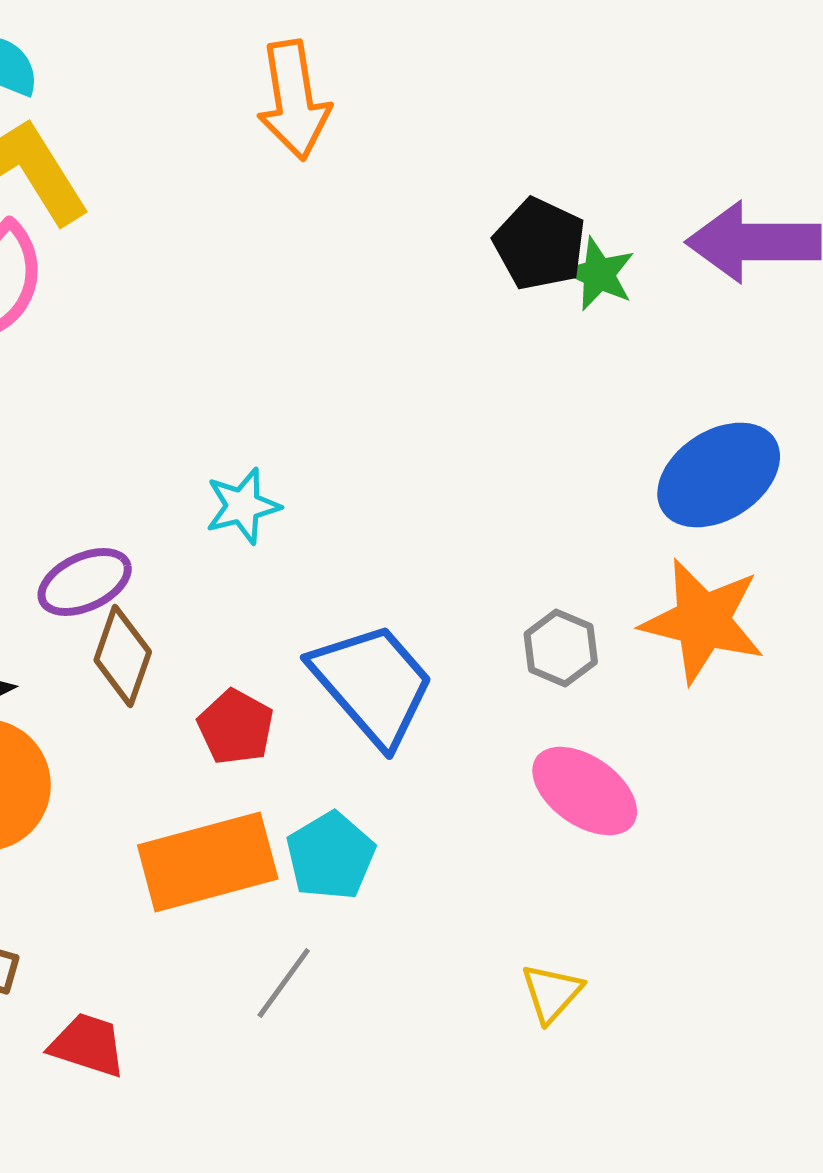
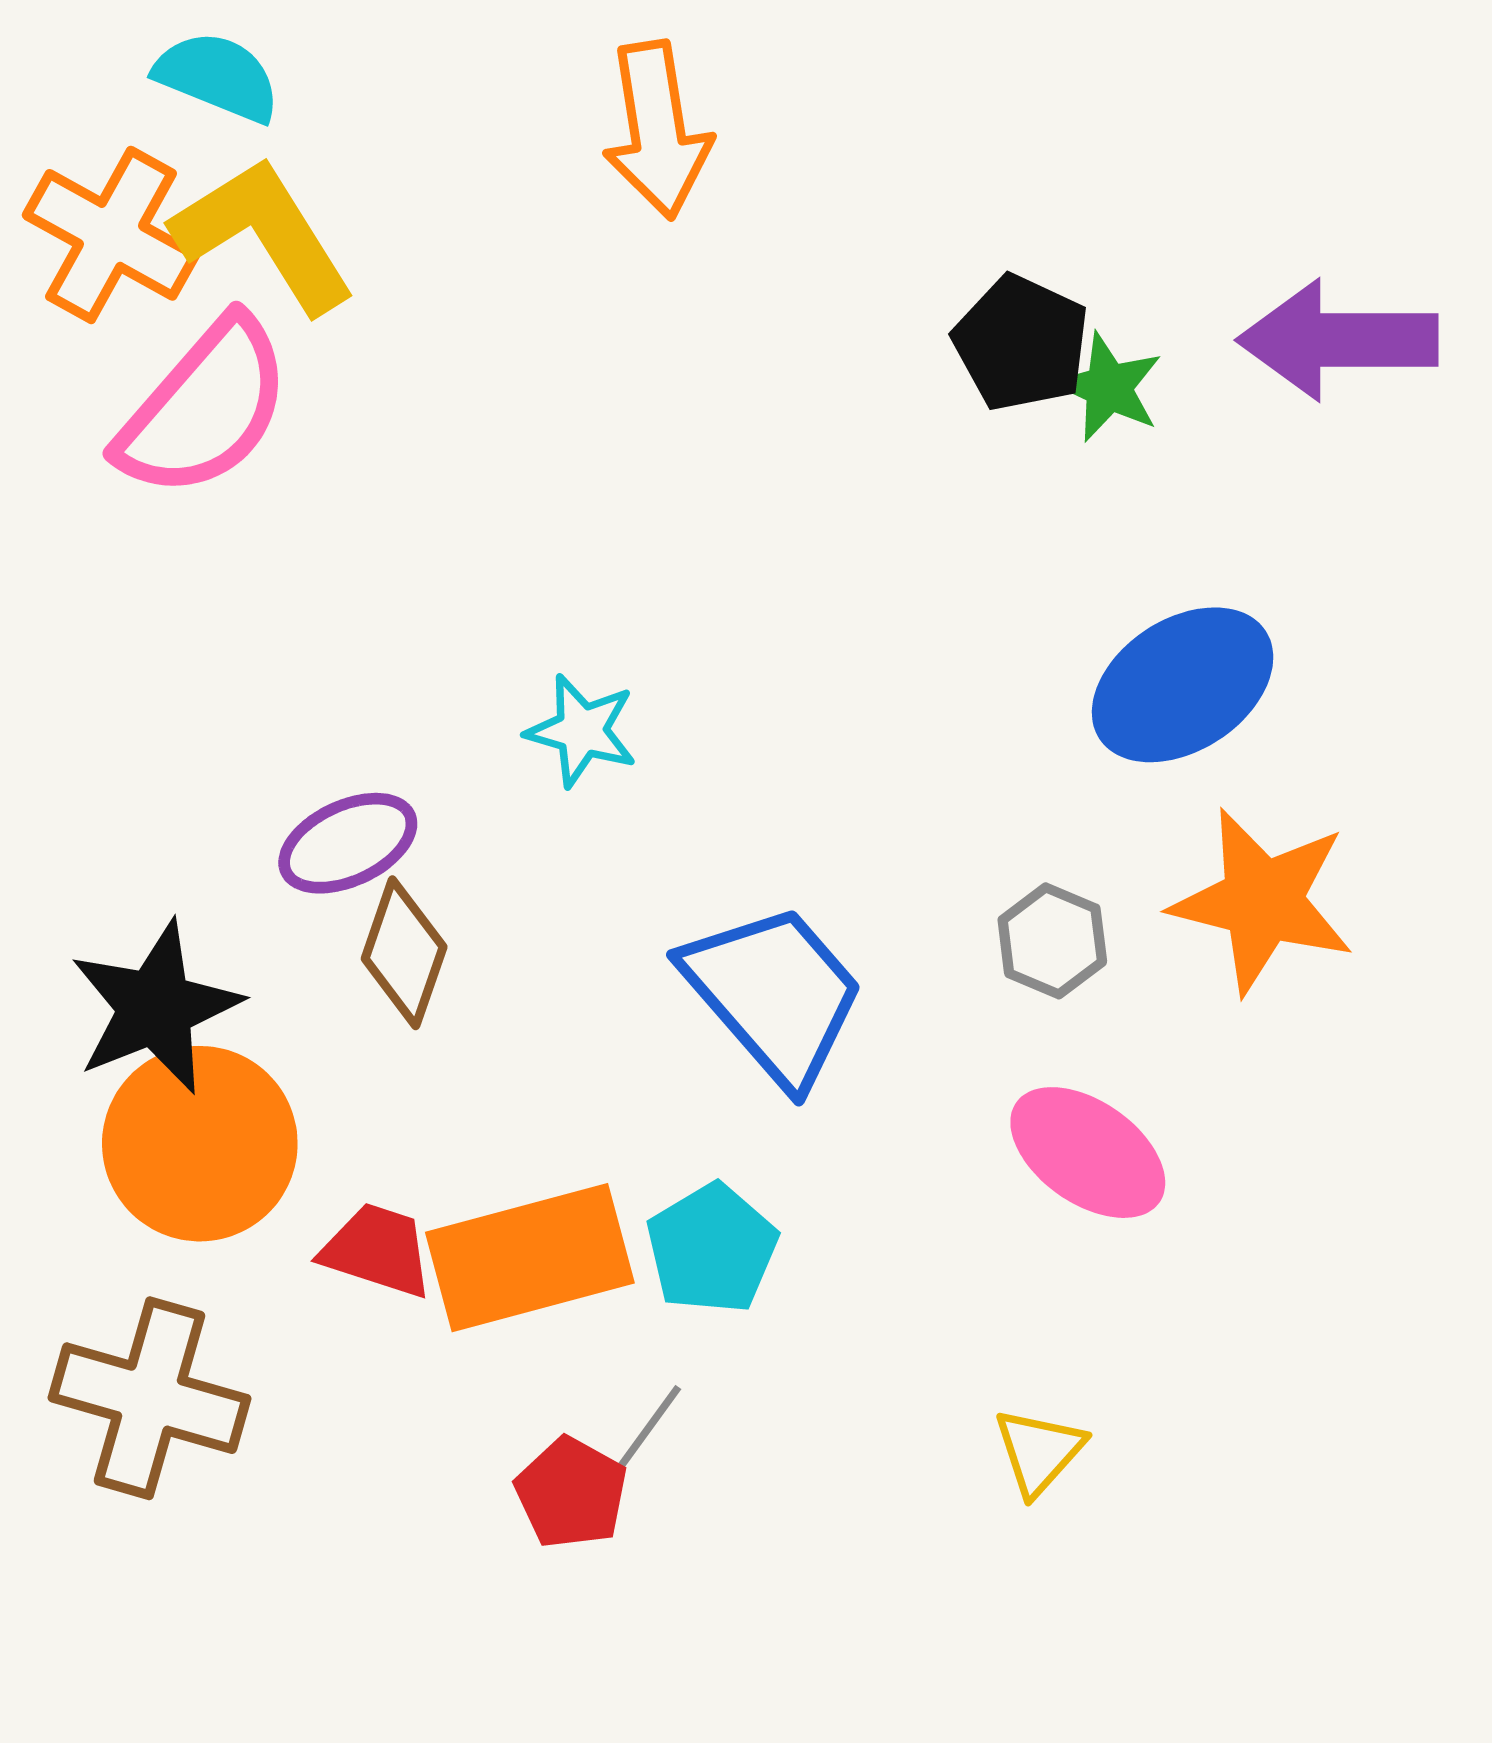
blue ellipse: (719, 475) -> (1183, 685), moved
cyan star: (243, 506) -> (582, 731), turned 30
red pentagon: (236, 727) -> (571, 1493), moved
red trapezoid: (88, 1045) -> (377, 1250), moved

